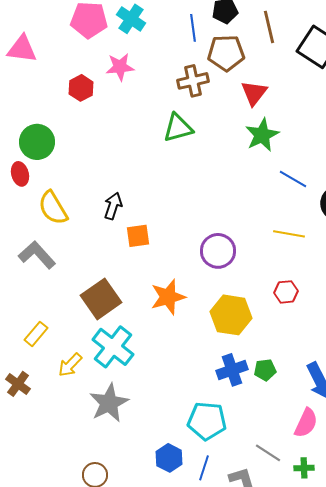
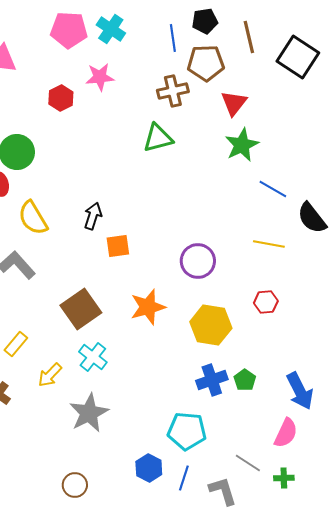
cyan cross: (113, 347) -> (93, 357), size x0.7
green pentagon: (265, 370) -> (245, 380), turned -30

